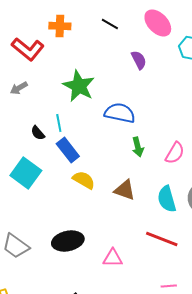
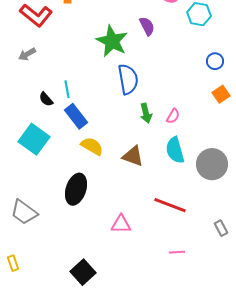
green star: (79, 86) -> (112, 41), moved
blue semicircle: (120, 113) -> (128, 79), turned 68
pink semicircle: (175, 153) -> (173, 116), moved, size x0.7
cyan semicircle: (167, 199) -> (175, 150), moved
black ellipse: (68, 241) -> (76, 189), moved, turned -60

